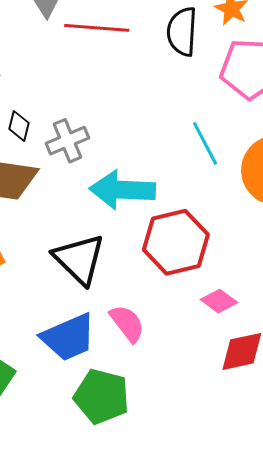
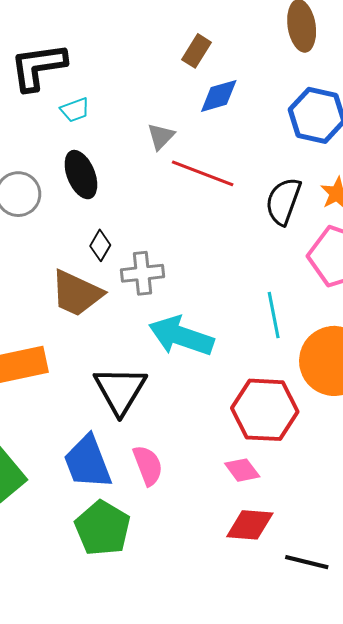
red hexagon: (176, 242) -> (265, 410), moved
blue trapezoid: (68, 337) -> (88, 462), turned 76

